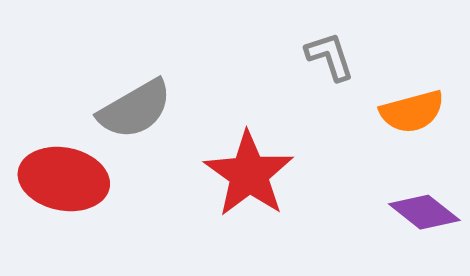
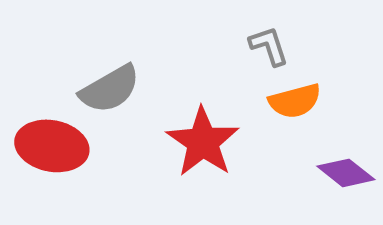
orange semicircle: (412, 112) -> (295, 101), moved

